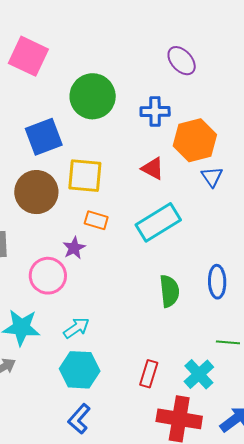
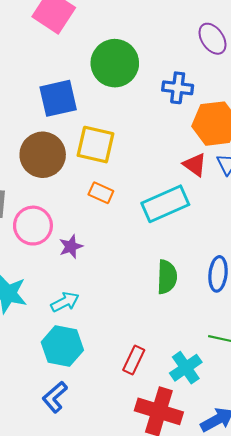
red triangle: (153, 169) -> (195, 165), moved
purple star: (74, 248) -> (71, 247), moved
pink circle: (48, 276) -> (33, 226), moved

